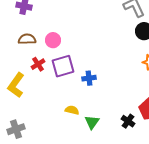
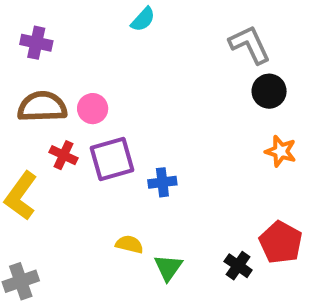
brown semicircle: (27, 39) -> (42, 107), size x1.4
red cross: (38, 64) -> (64, 155), turned -32

